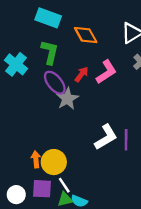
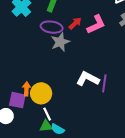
purple ellipse: (55, 83) -> (52, 27), turned -50
white L-shape: (106, 137) -> (88, 79), turned -130
purple square: (42, 189) -> (17, 100), moved

